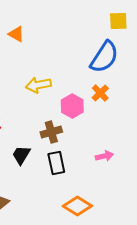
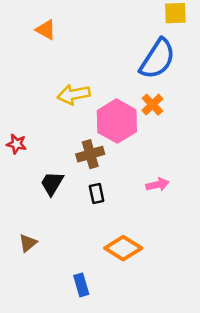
pink hexagon: (72, 106) -> (117, 121), size x1.4
black rectangle: (56, 163) -> (97, 193), size x0.7

